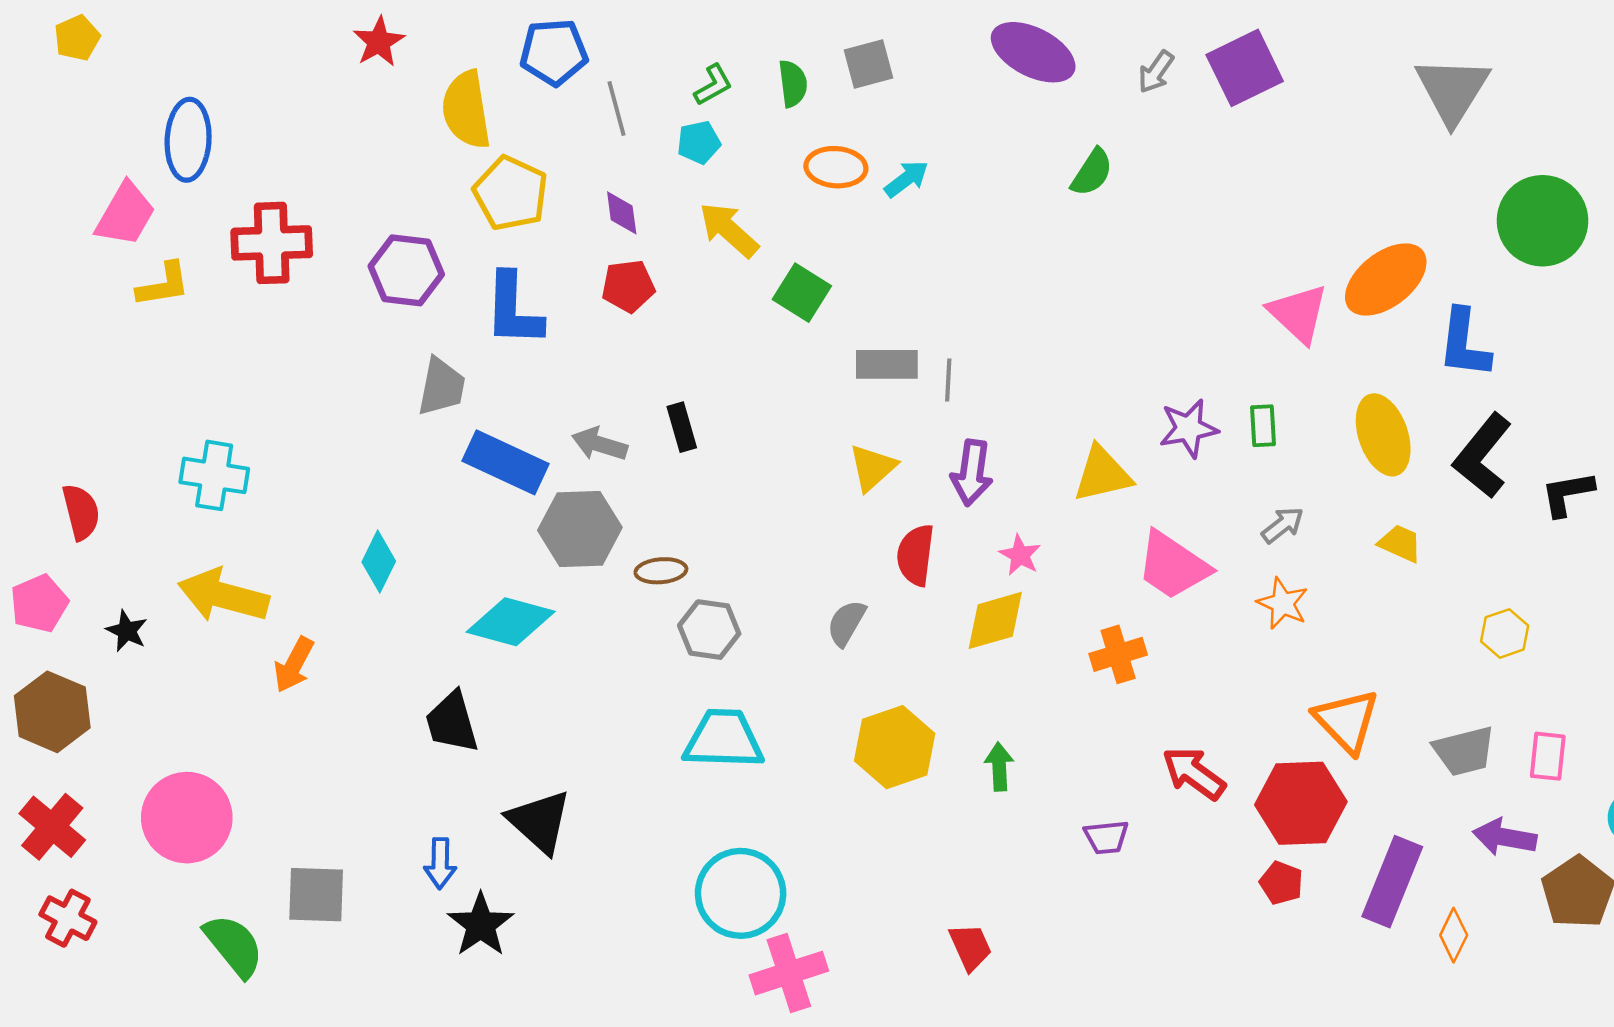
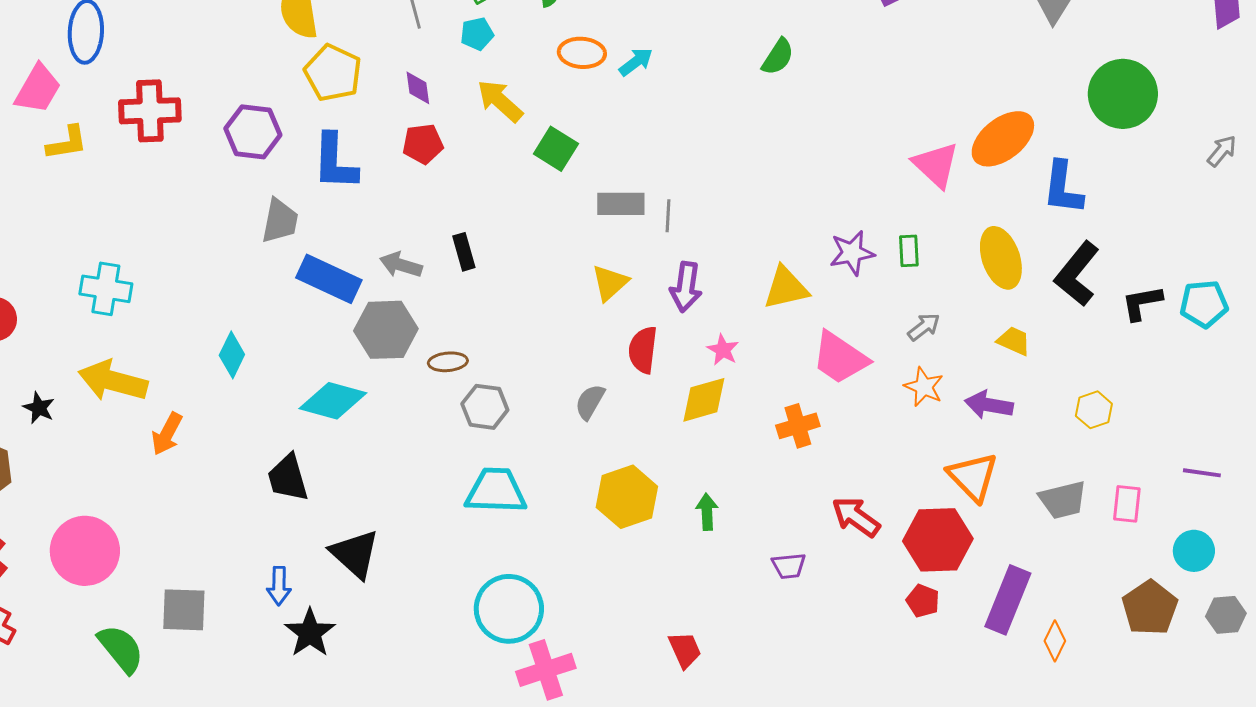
purple arrow: (1505, 837) -> (989, 405), moved

